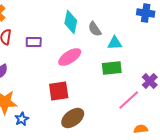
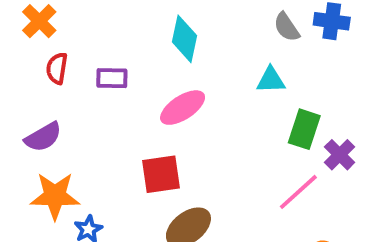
gray semicircle: (95, 29) -> (287, 27), moved
green rectangle: (112, 68) -> (304, 129), moved, turned -66

